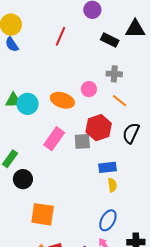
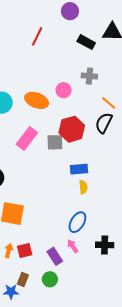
orange line: (119, 101) -> (109, 103), moved
black semicircle: (131, 133) -> (104, 123), moved

